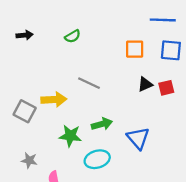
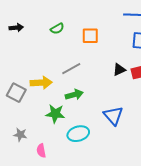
orange square: (135, 49) -> (90, 36), moved
gray line: (89, 83) -> (71, 69), turned -54
green arrow: (102, 124) -> (74, 95), moved

